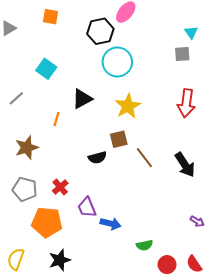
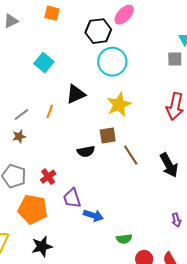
gray line: (16, 98) -> (21, 115), moved
brown star: (27, 148) -> (19, 136), size x0.6
purple arrow: (197, 221) -> (176, 220), turned 40

